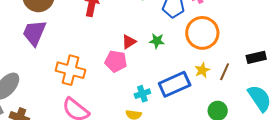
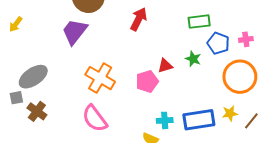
green star: (157, 41) -> (193, 59), moved
pink pentagon: (116, 61) -> (147, 81), turned 30

